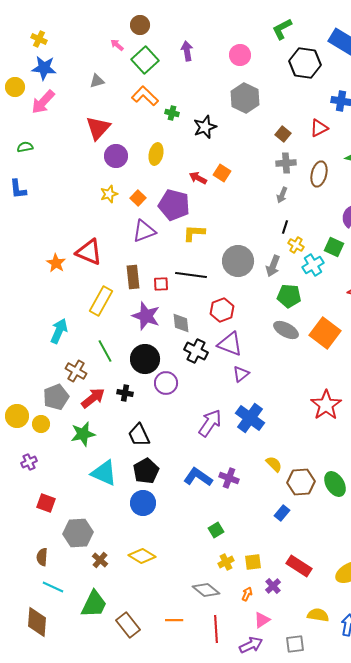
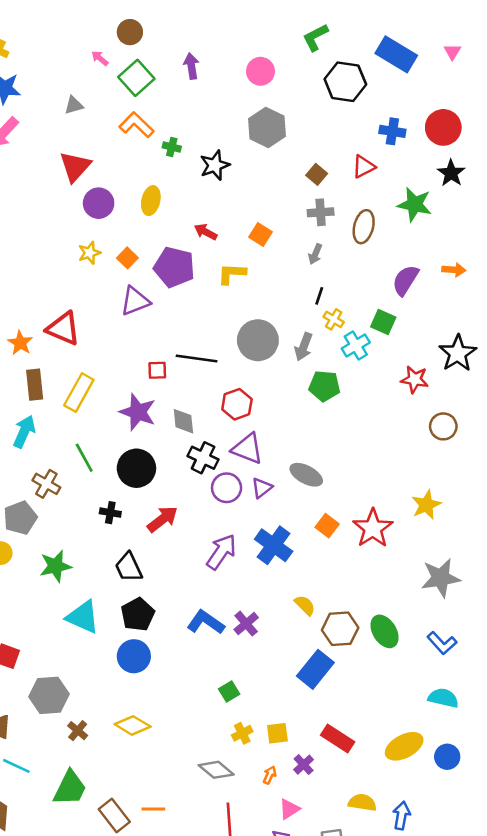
orange square: (222, 173) -> (260, 234), moved
yellow L-shape: (194, 233) -> (232, 274), moved
brown rectangle: (133, 277) -> (35, 385), moved
gray ellipse: (286, 330) -> (306, 475), moved
orange square: (325, 333) -> (327, 526), moved, size x0.6
purple circle: (166, 383) -> (227, 488), moved
red arrow: (93, 398) -> (163, 519), moved
purple cross: (229, 478) -> (246, 624), turned 30
blue rectangle: (282, 513) -> (315, 669), size x1.8
orange line: (174, 620) -> (153, 809), moved

